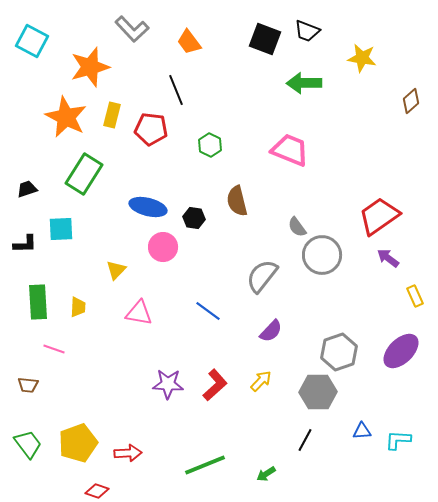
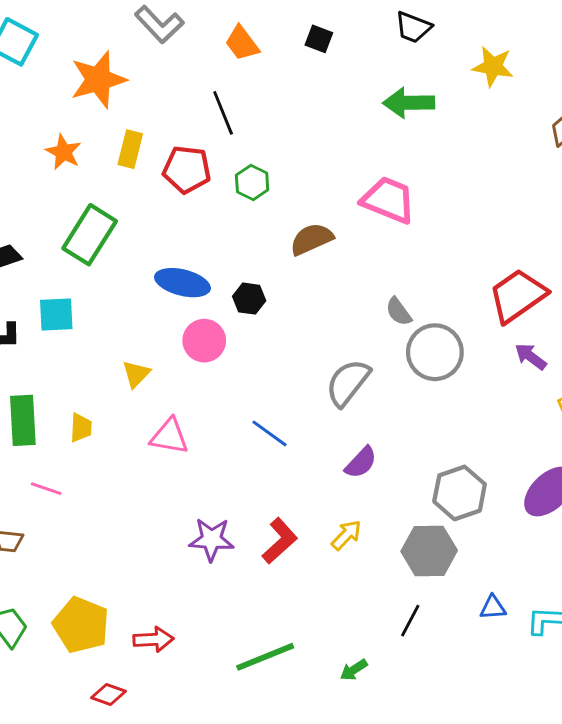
black square: (265, 39) -> (319, 39), moved, size x0.6
orange star: (66, 117) -> (64, 152), size x0.6
green hexagon: (210, 145) -> (252, 183), moved
brown semicircle: (237, 201) -> (312, 239), moved, turned 80
yellow pentagon: (78, 443) -> (81, 625), turned -30

